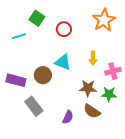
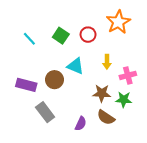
green square: (37, 18) -> (61, 36), moved
red circle: (64, 29) -> (88, 35), moved
cyan line: (19, 36) -> (29, 39), turned 64

